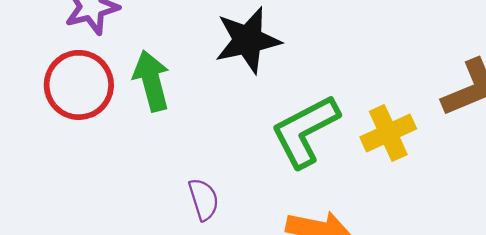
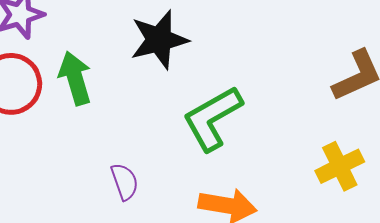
yellow cross: (388, 133) -> (340, 166), moved

